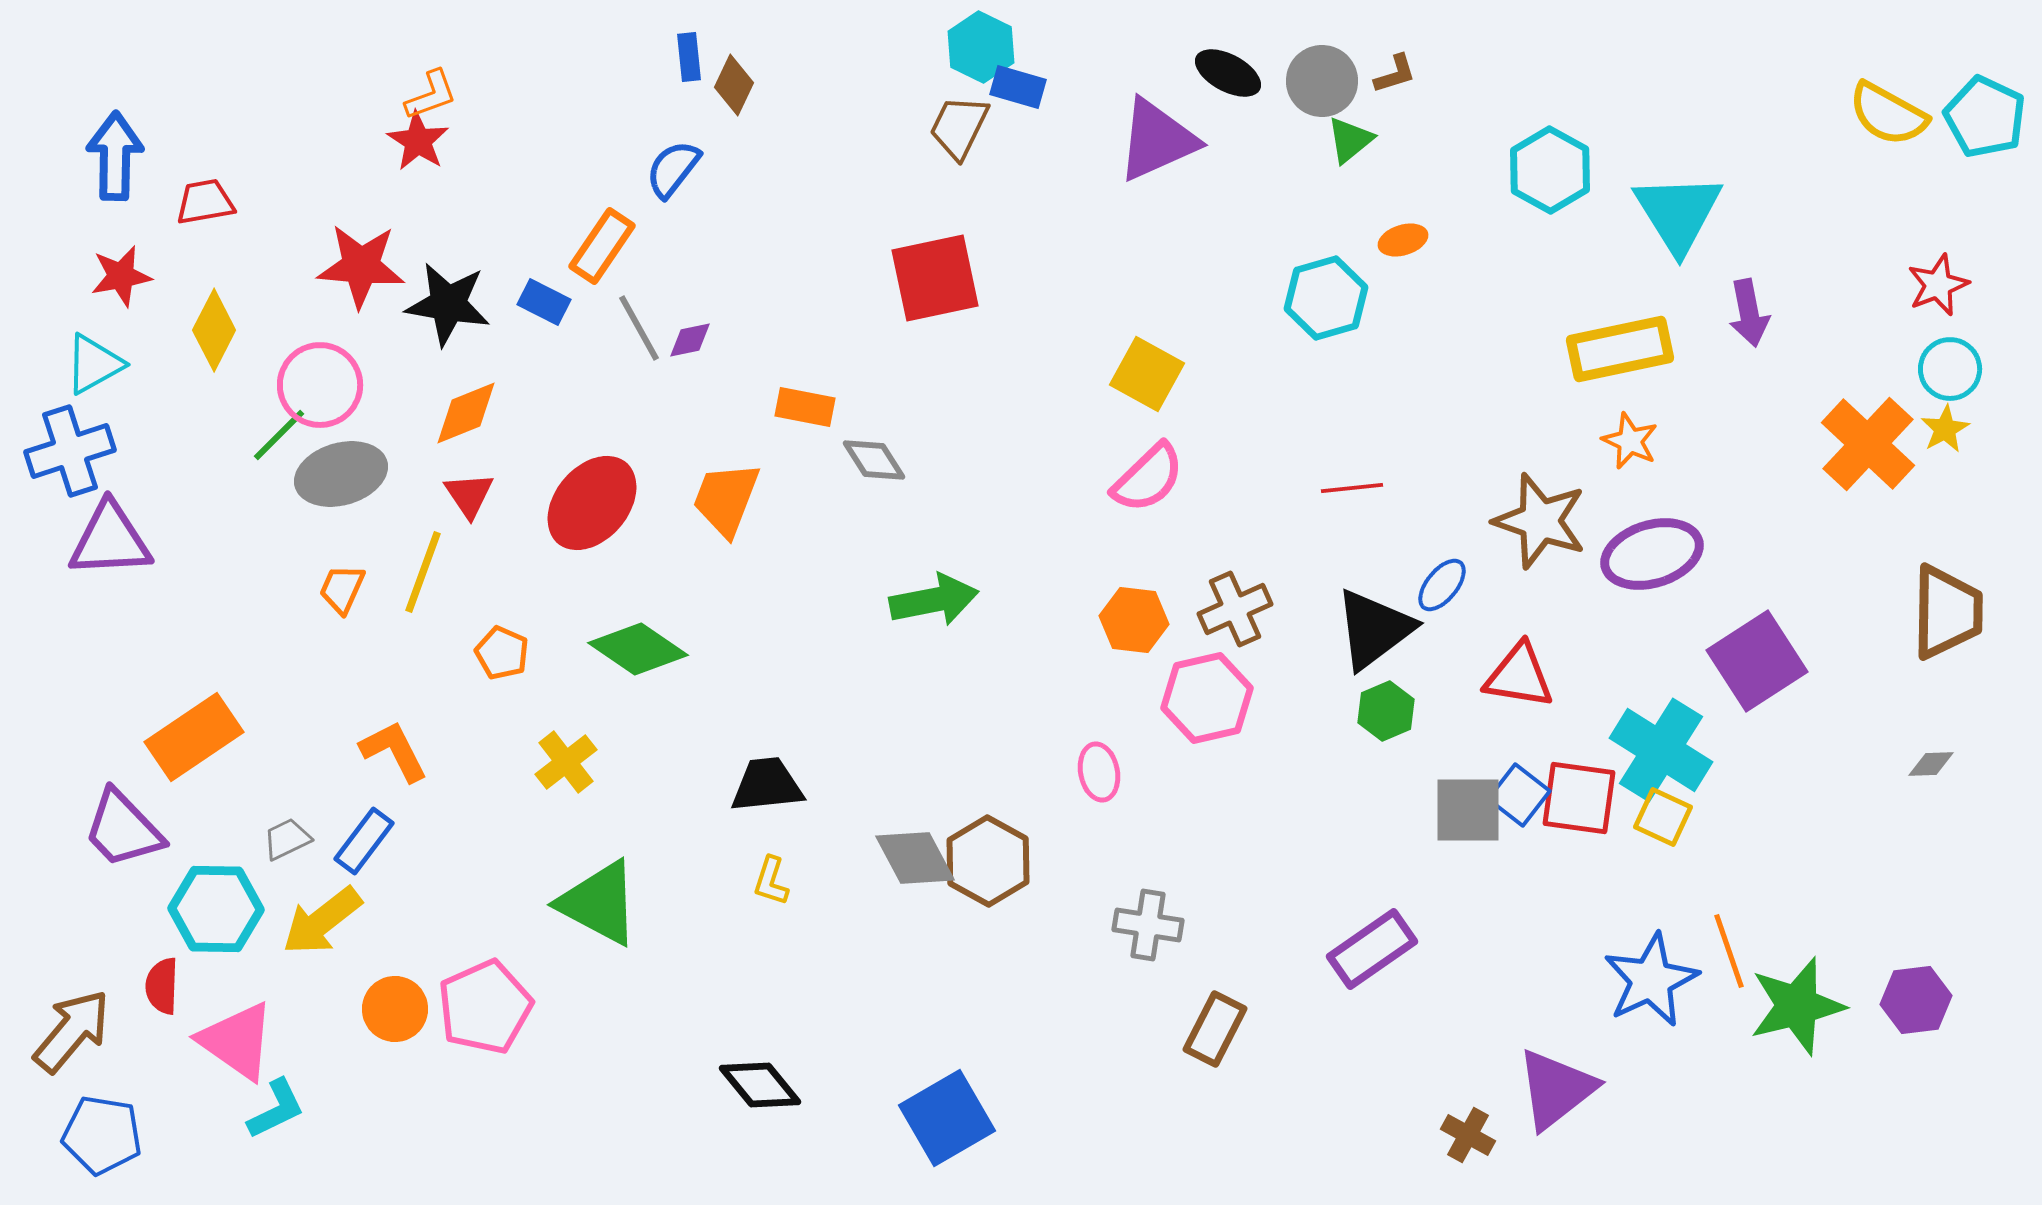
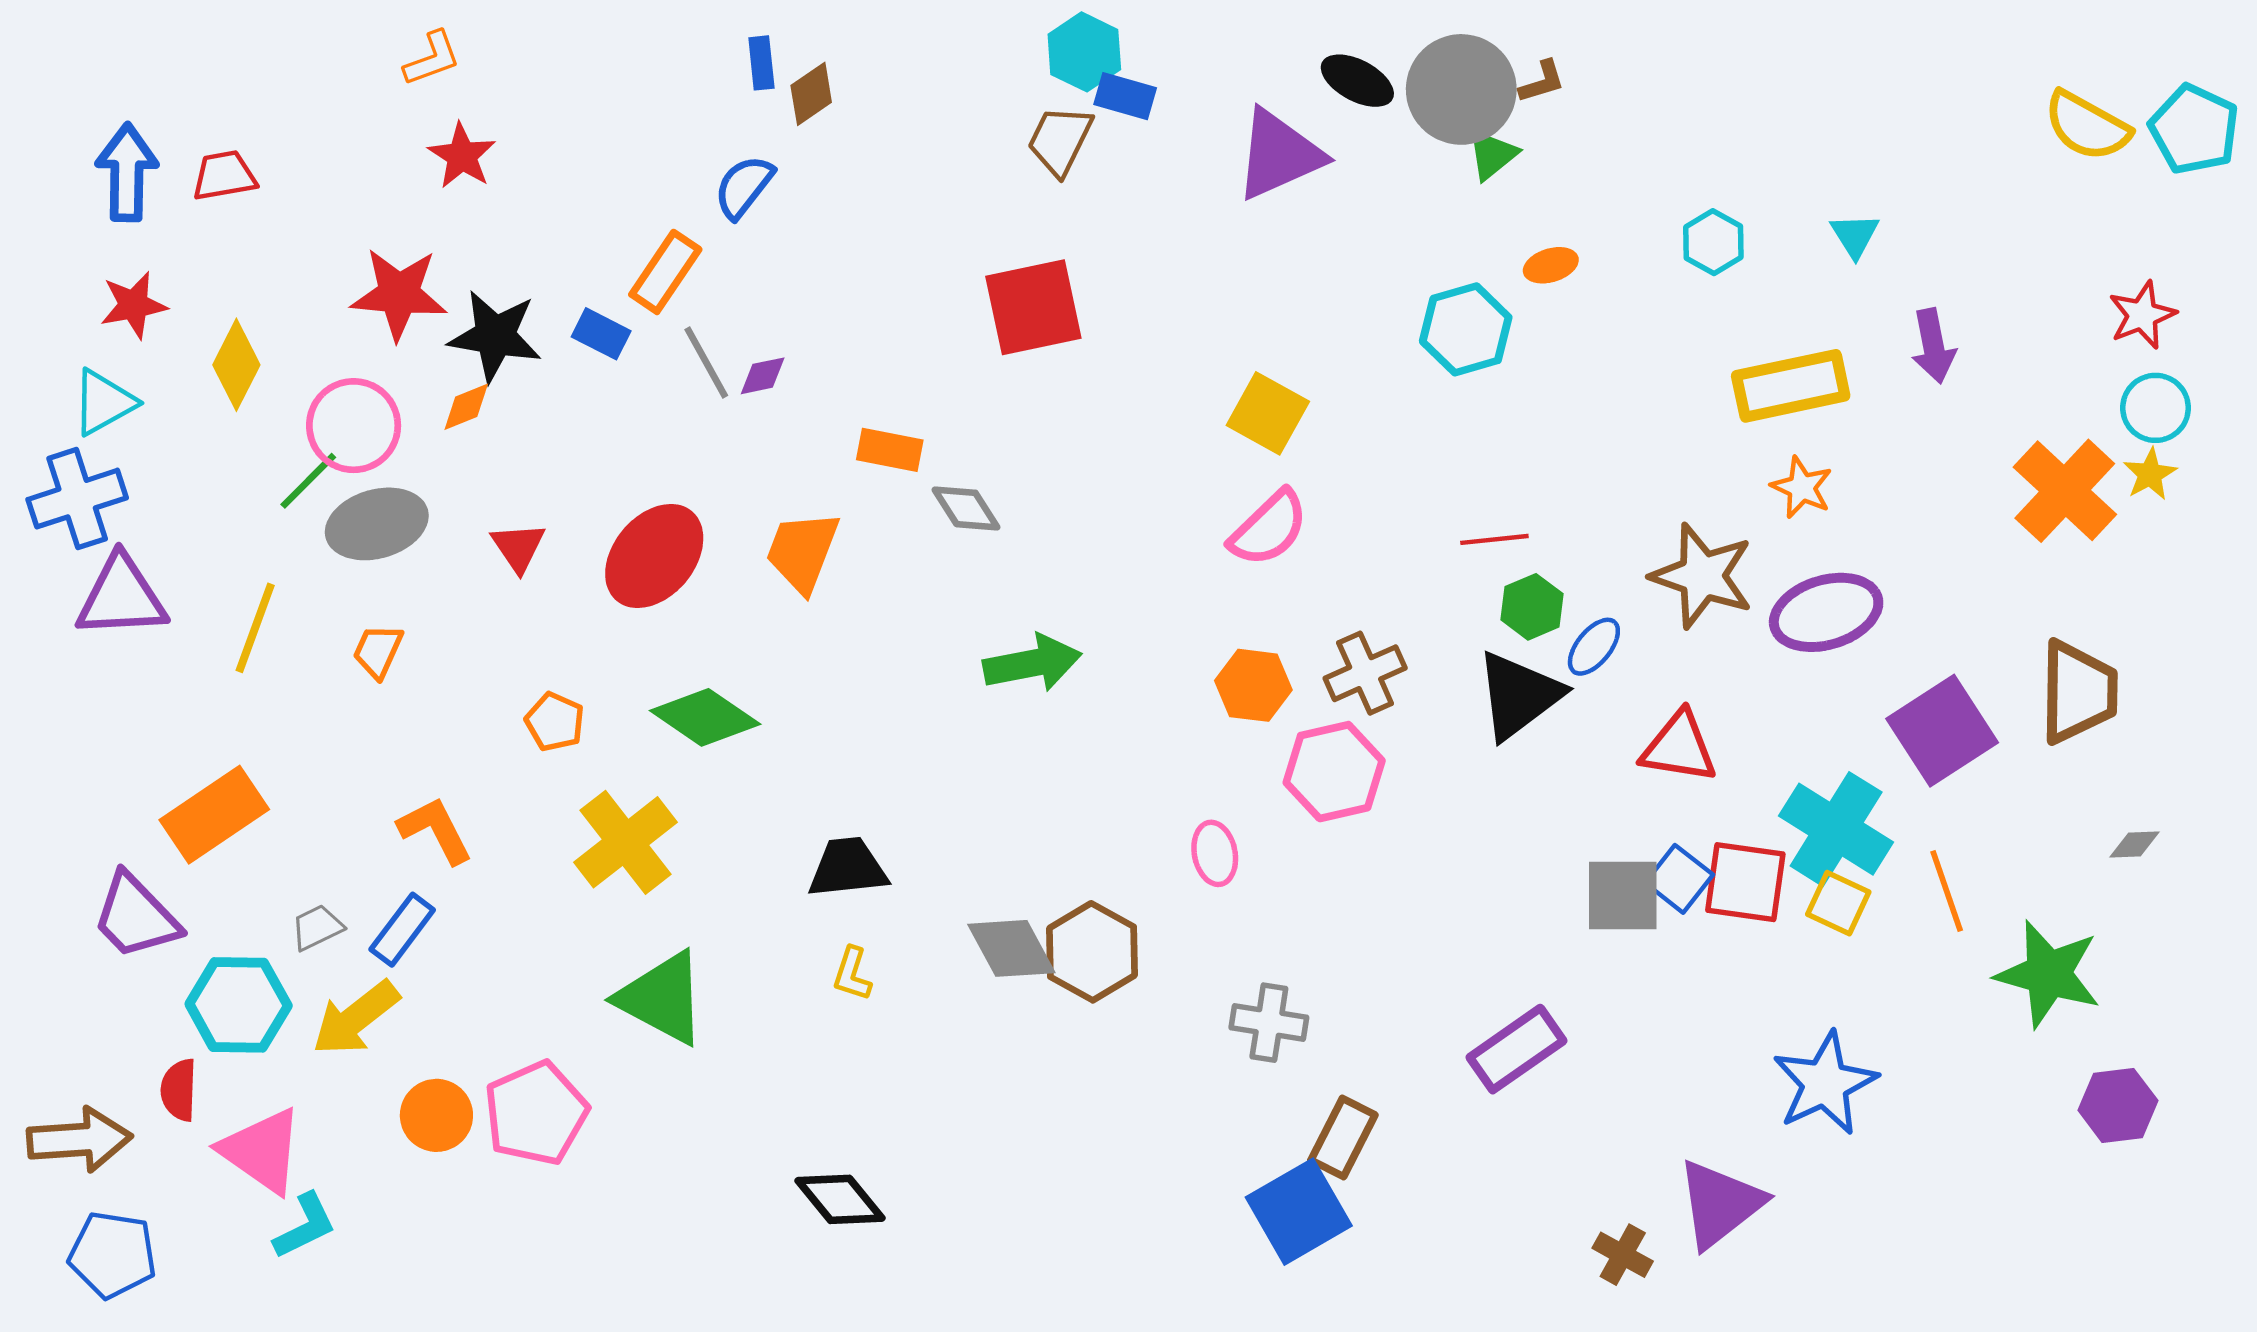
gray circle: (1322, 81) -> (1461, 89), size x1.4
brown diamond: (734, 85) -> (811, 94), turned 30
orange L-shape: (431, 95) -> (432, 59), moved
cyan hexagon: (1550, 170) -> (1713, 242), moved, size x0.7
red trapezoid: (205, 202) -> (224, 176), moved
cyan triangle: (1678, 213) -> (1855, 235), size x0.5
orange diamond: (466, 413) -> (466, 407), moved, size x0.7
yellow line: (423, 572) -> (255, 628), moved
brown trapezoid: (1947, 612) -> (2078, 692), moved
green hexagon: (1386, 711) -> (1532, 607), moved
yellow cross: (566, 762) -> (625, 842), size x1.5
orange line: (1729, 951) -> (1947, 891), moved
green star: (1797, 1006) -> (2048, 974), moved, turned 30
brown arrow: (72, 1031) -> (79, 1140), turned 46
blue square: (947, 1118) -> (1299, 1212), moved

